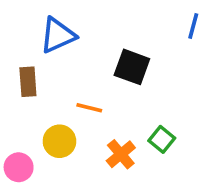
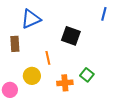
orange line: (89, 108) -> (48, 58), turned 64
orange cross: (121, 154) -> (65, 83), turned 35

